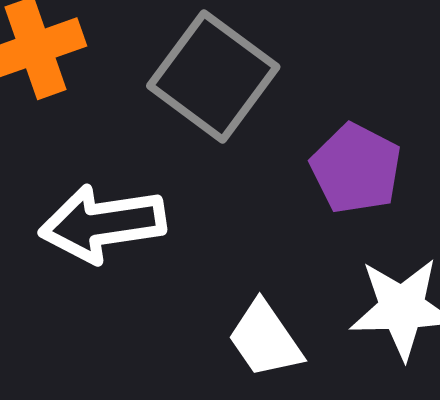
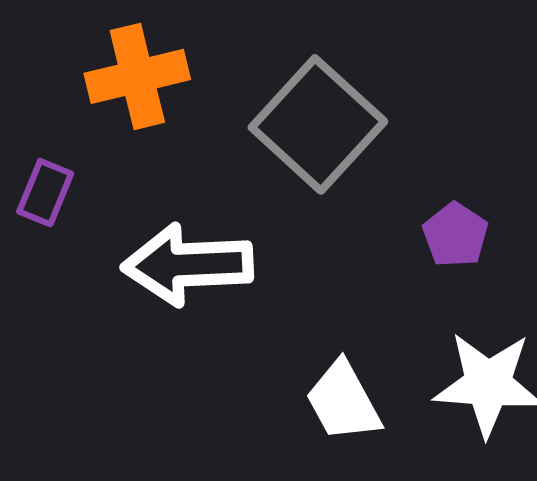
purple pentagon: (356, 169) -> (455, 235), size x0.7

